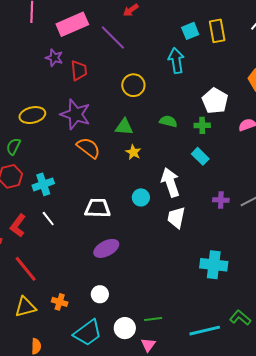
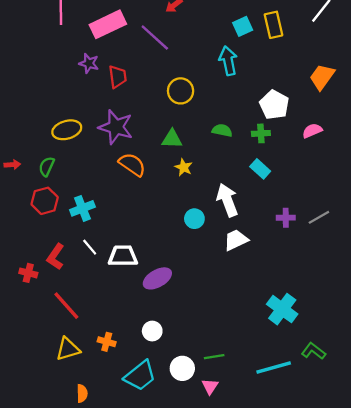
white trapezoid: (98, 208) -> (123, 256), moved
white trapezoid: (176, 218) -> (236, 240), turned 55
cyan cross: (214, 265) -> (282, 309), moved, turned 32

